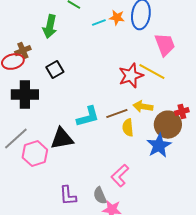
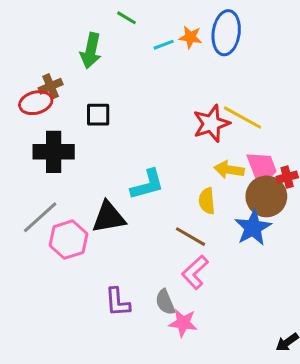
pink trapezoid: (165, 45) -> (262, 168), moved
black square: (55, 70) -> (98, 115), turned 30
brown line: (117, 114) -> (190, 237), moved, turned 50

